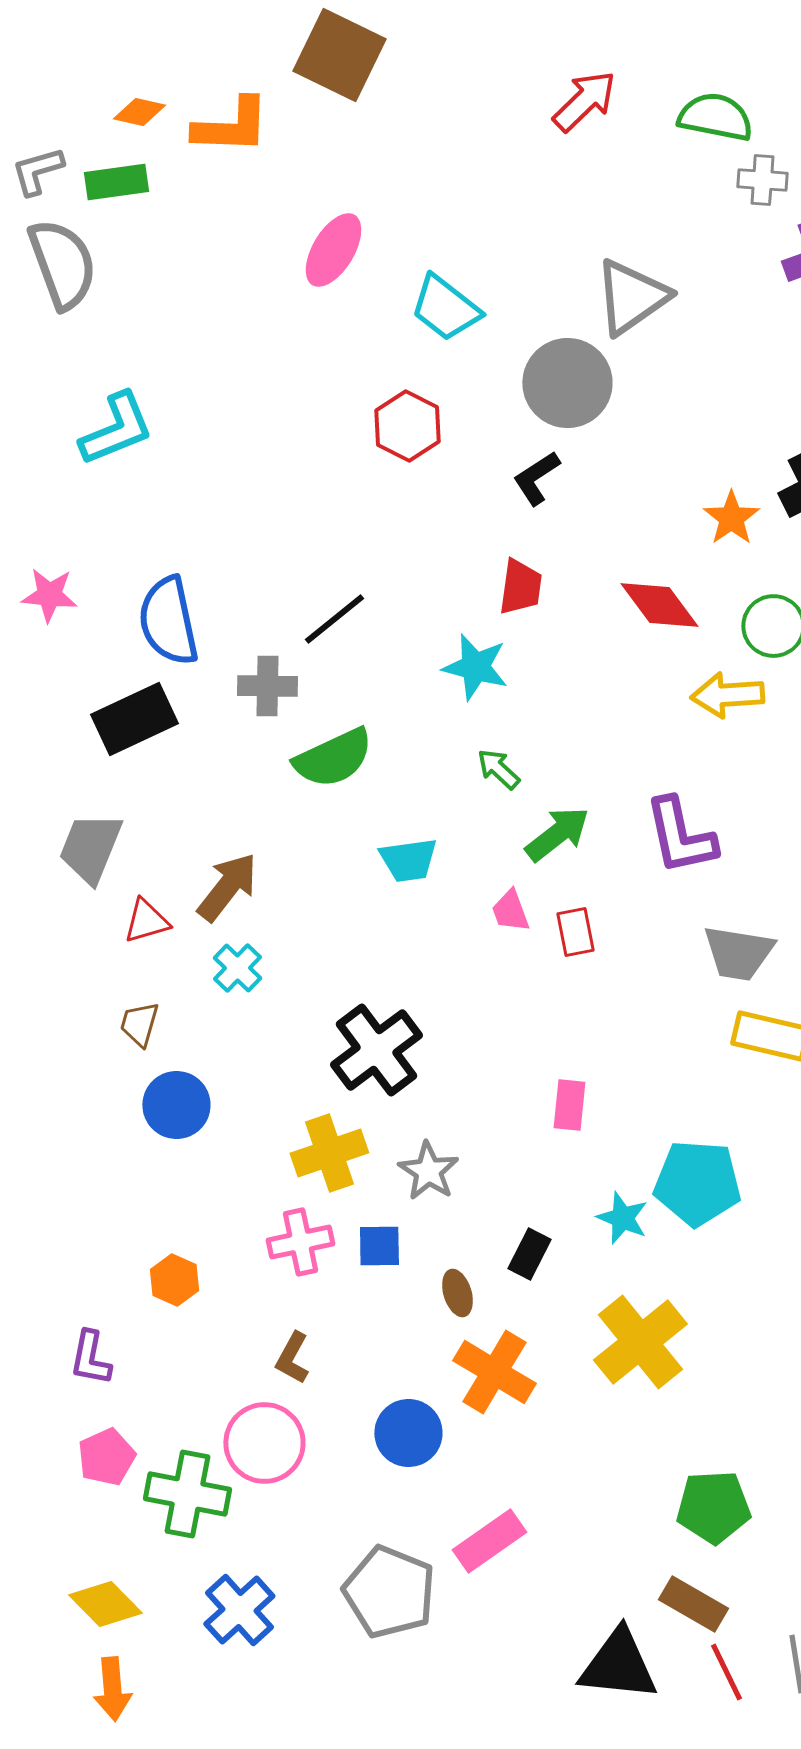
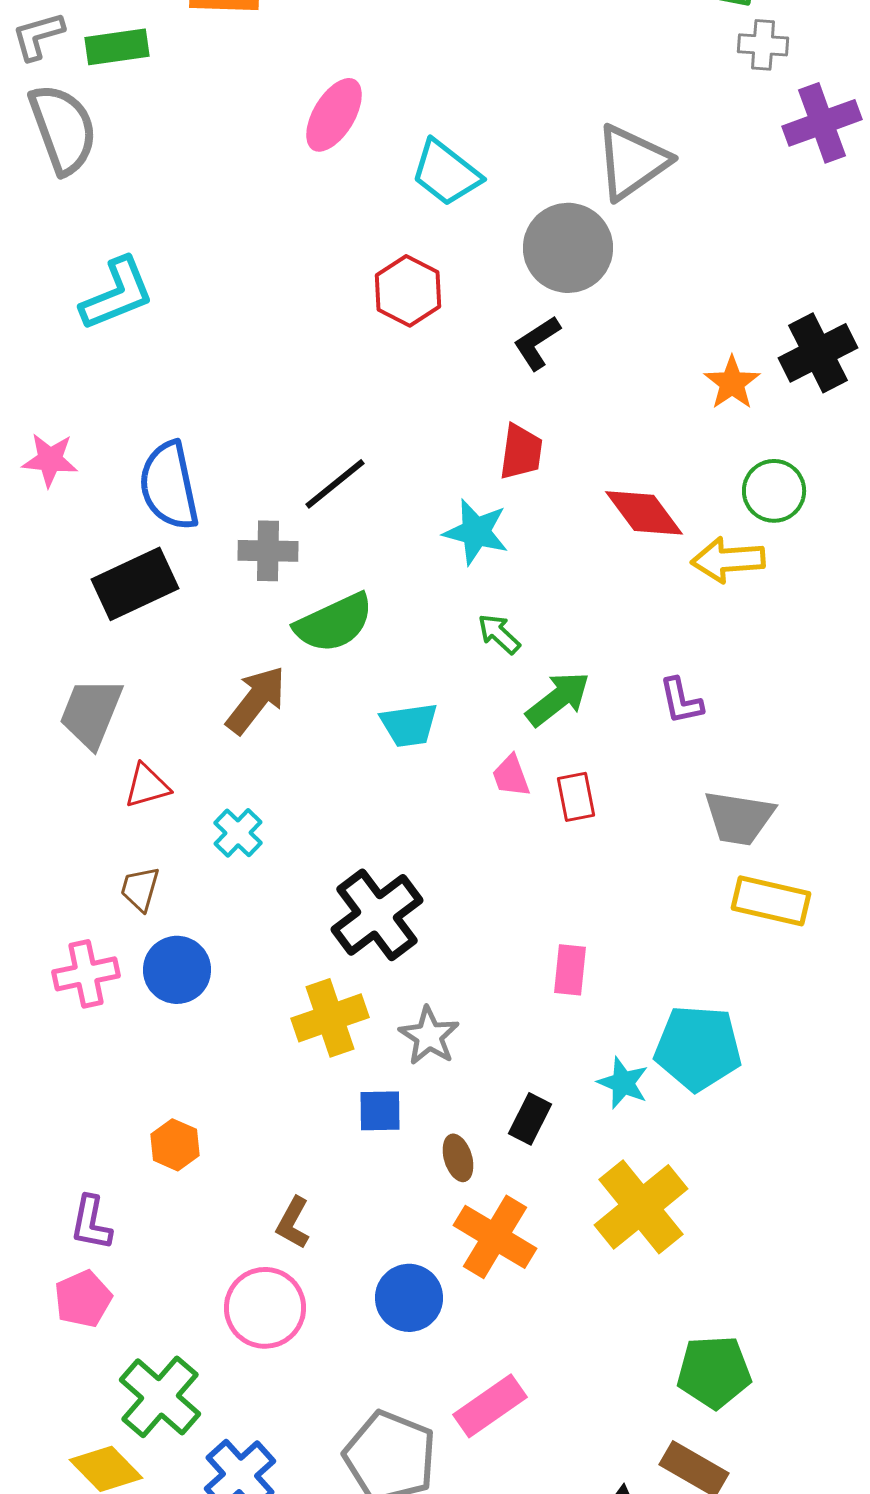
red diamond: (659, 605) -> (644, 513), moved
purple L-shape: (680, 836) -> (681, 701), size x0.6
brown arrow: (227, 887) -> (256, 700), moved
pink cross: (300, 1242) -> (86, 974), moved
pink pentagon: (106, 1457) -> (83, 1299), moved
green cross: (187, 1494) -> (160, 1397), moved, turned 30

